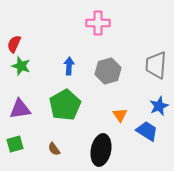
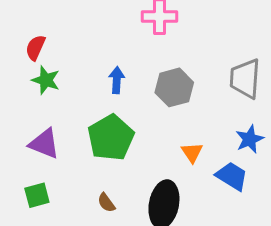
purple triangle: (20, 109) -> (44, 144), turned 30
brown semicircle: (54, 149) -> (106, 203), moved

